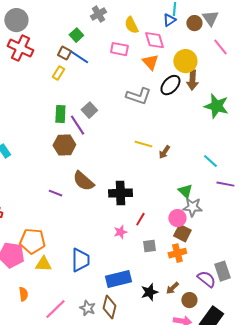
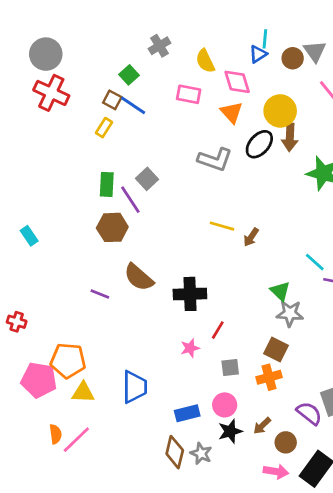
cyan line: (210, 161) -> (315, 262), moved
pink circle: (177, 218) -> (225, 405), moved
blue rectangle: (118, 279) -> (187, 413), size x0.7
gray star: (87, 308) -> (201, 453), moved
pink line: (55, 309) -> (76, 440), moved

